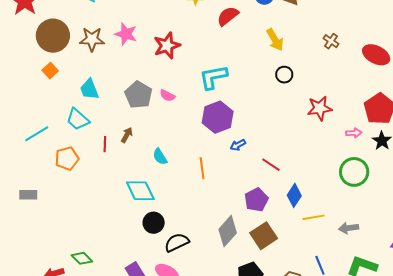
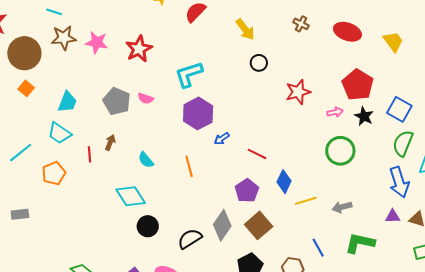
brown star: (92, 39) -> (64, 38), moved
cyan trapezoid: (89, 89) -> (67, 102), turned -130
black semicircle: (177, 242) -> (190, 239), moved

